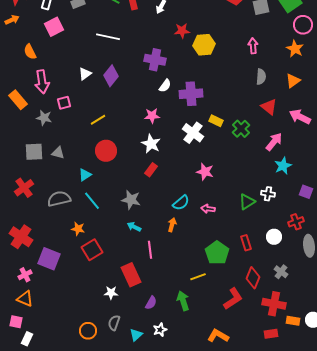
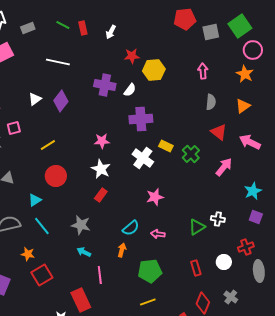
white semicircle: (165, 86) -> (130, 90), moved
cyan star: (283, 166) -> (253, 191), moved
pink star: (205, 172) -> (155, 197), turned -30
green pentagon: (217, 253) -> (150, 271), moved, turned 30

